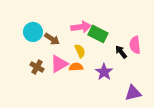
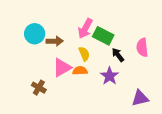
pink arrow: (81, 27) -> (85, 28), turned 126
brown arrow: (52, 39) -> (55, 41), turned -35
black arrow: (121, 52) -> (118, 55), moved
brown cross: (37, 67) -> (39, 88), moved

